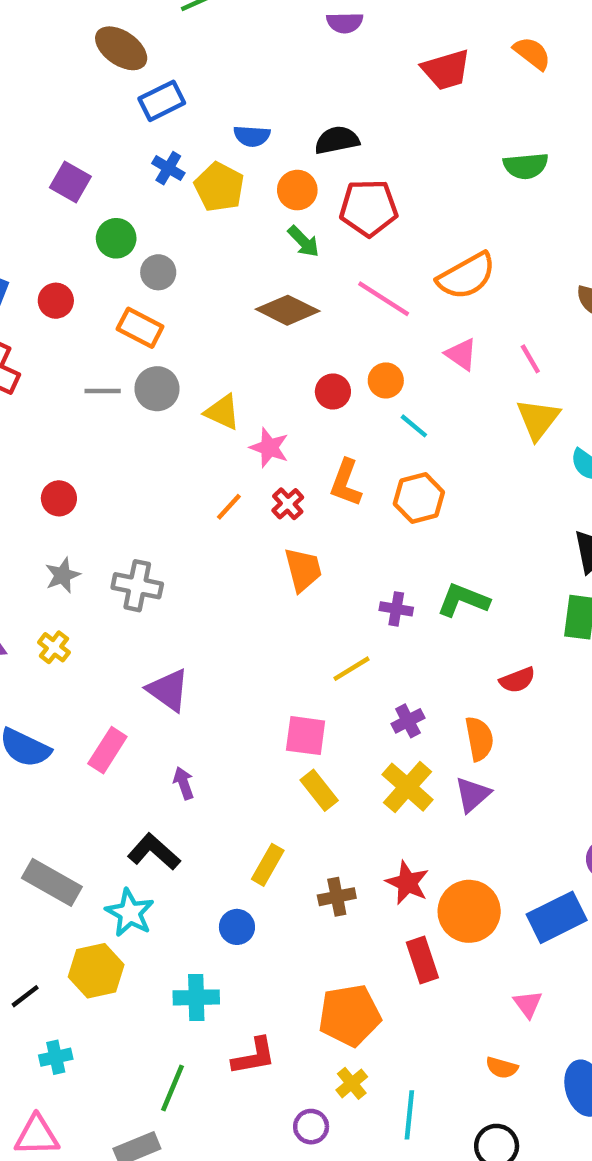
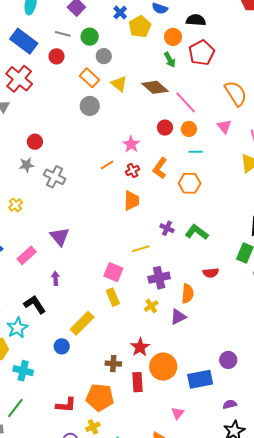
red pentagon: (369, 208) -> (202, 53), turned 30
orange semicircle: (466, 276) -> (236, 93), turned -108
pink line: (384, 299) -> (186, 102), moved
gray line: (103, 391) -> (63, 34), moved
yellow triangle: (222, 412) -> (119, 84), moved
cyan line: (414, 426) -> (196, 152), turned -56
gray star: (63, 575) -> (27, 165), moved
gray cross: (137, 586) -> (55, 177), moved
purple cross: (408, 721) -> (159, 278), size x1.5
yellow cross: (408, 787) -> (151, 306), size x0.6
yellow rectangle: (268, 865) -> (82, 323), size x1.4
brown cross: (337, 897) -> (113, 364), moved
cyan cross: (196, 997) -> (23, 371), moved
red L-shape: (254, 1056) -> (66, 405), moved

